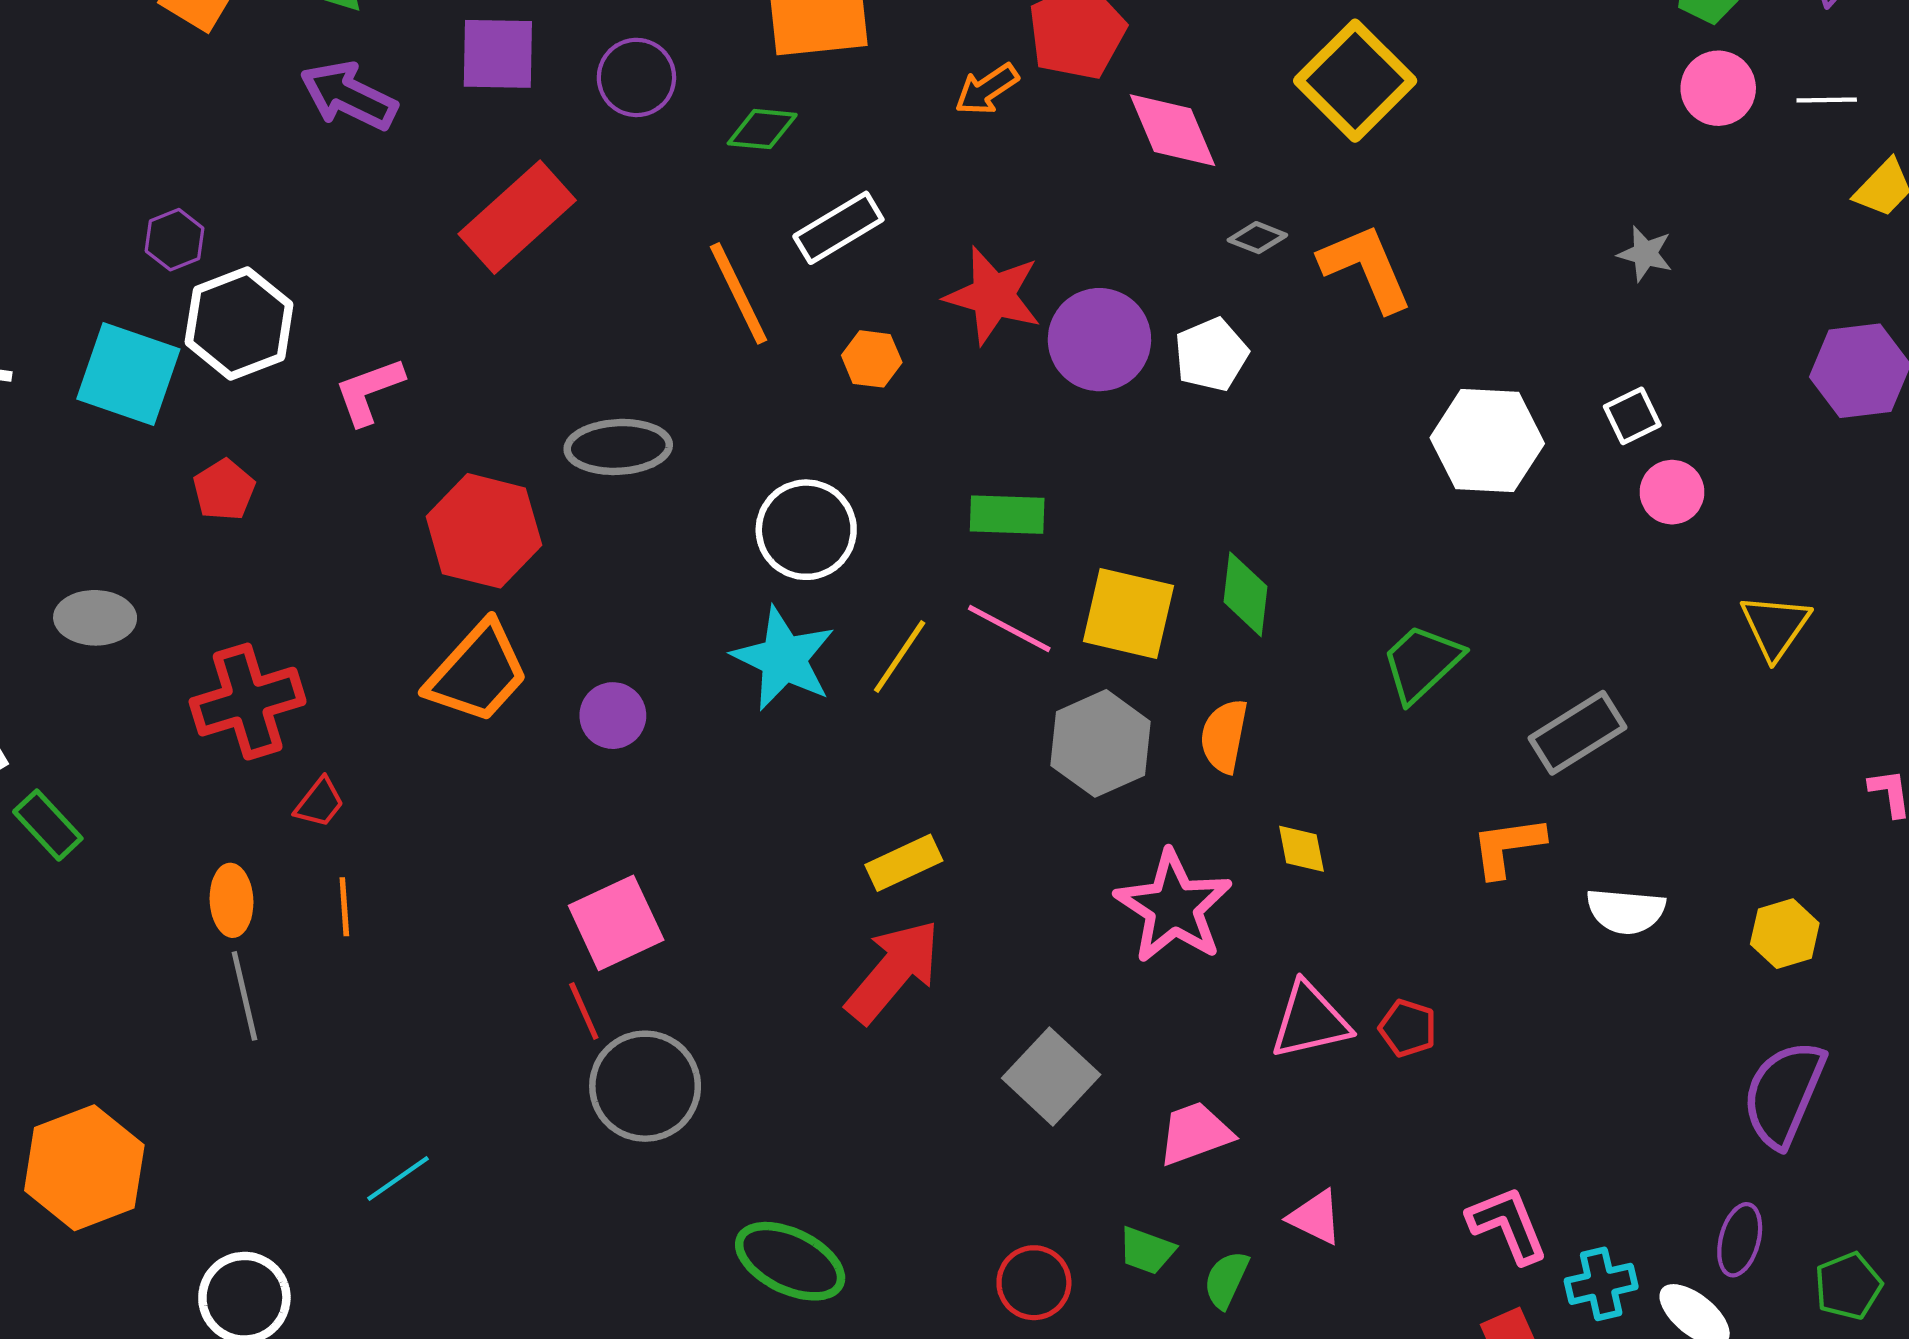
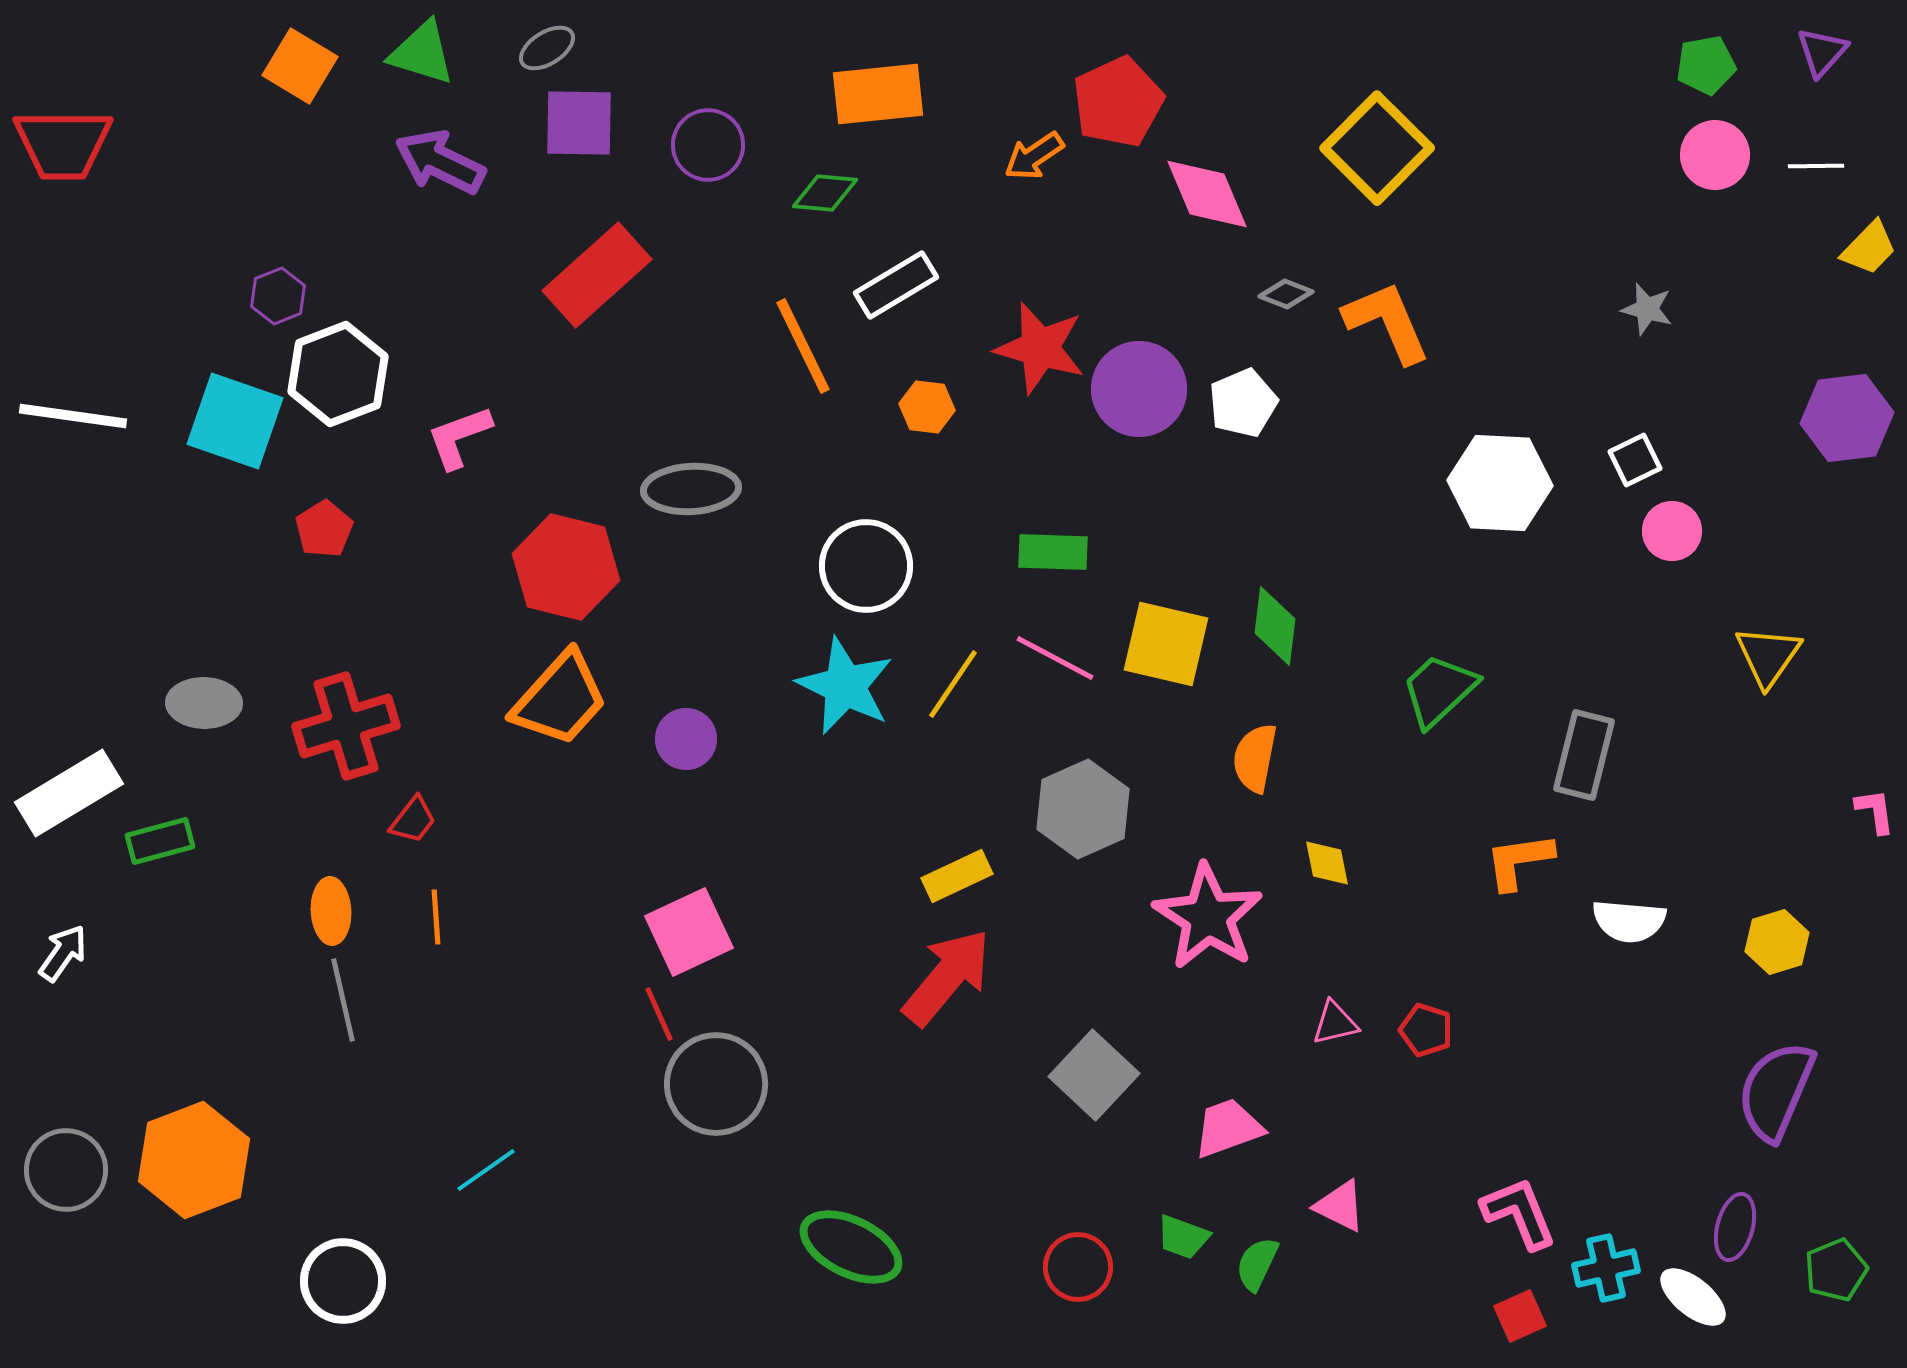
gray ellipse: (95, 618) -> (204, 703), moved
gray rectangle: (1577, 733) -> (1584, 755), turned -44
gray hexagon: (1101, 743) -> (1083, 809), moved
green rectangle: (48, 825) -> (160, 841), turned -62
pink triangle: (1310, 1021) -> (1335, 1023), size x0.6

